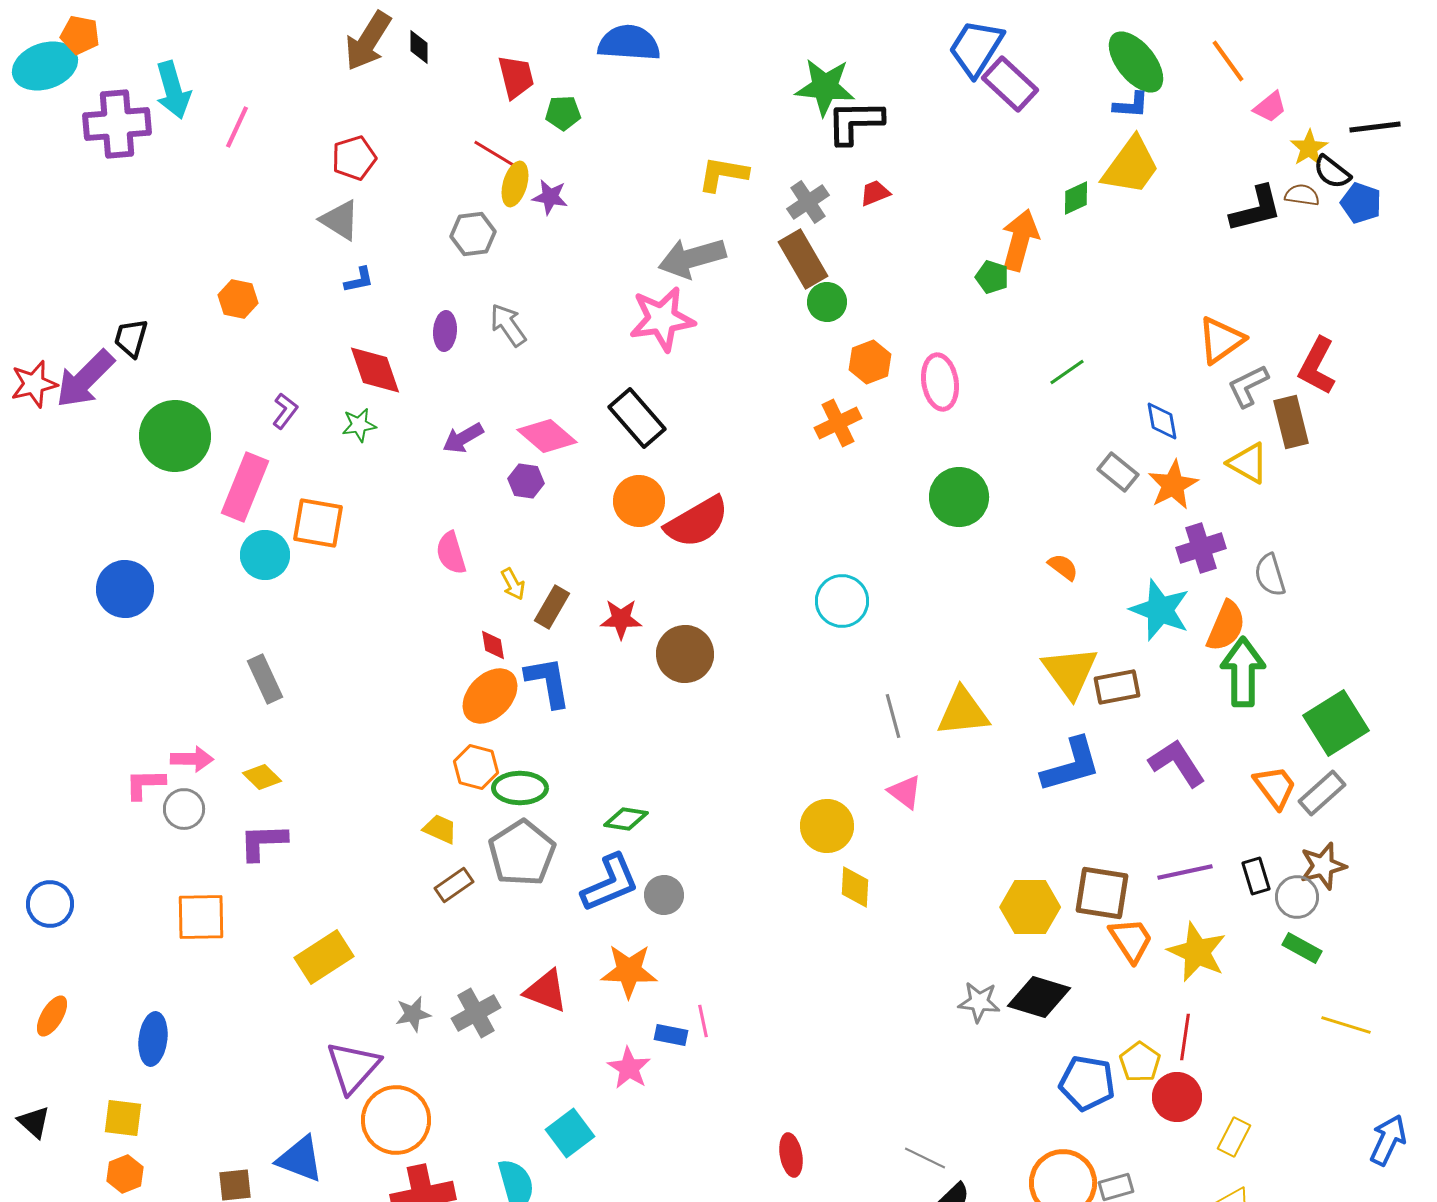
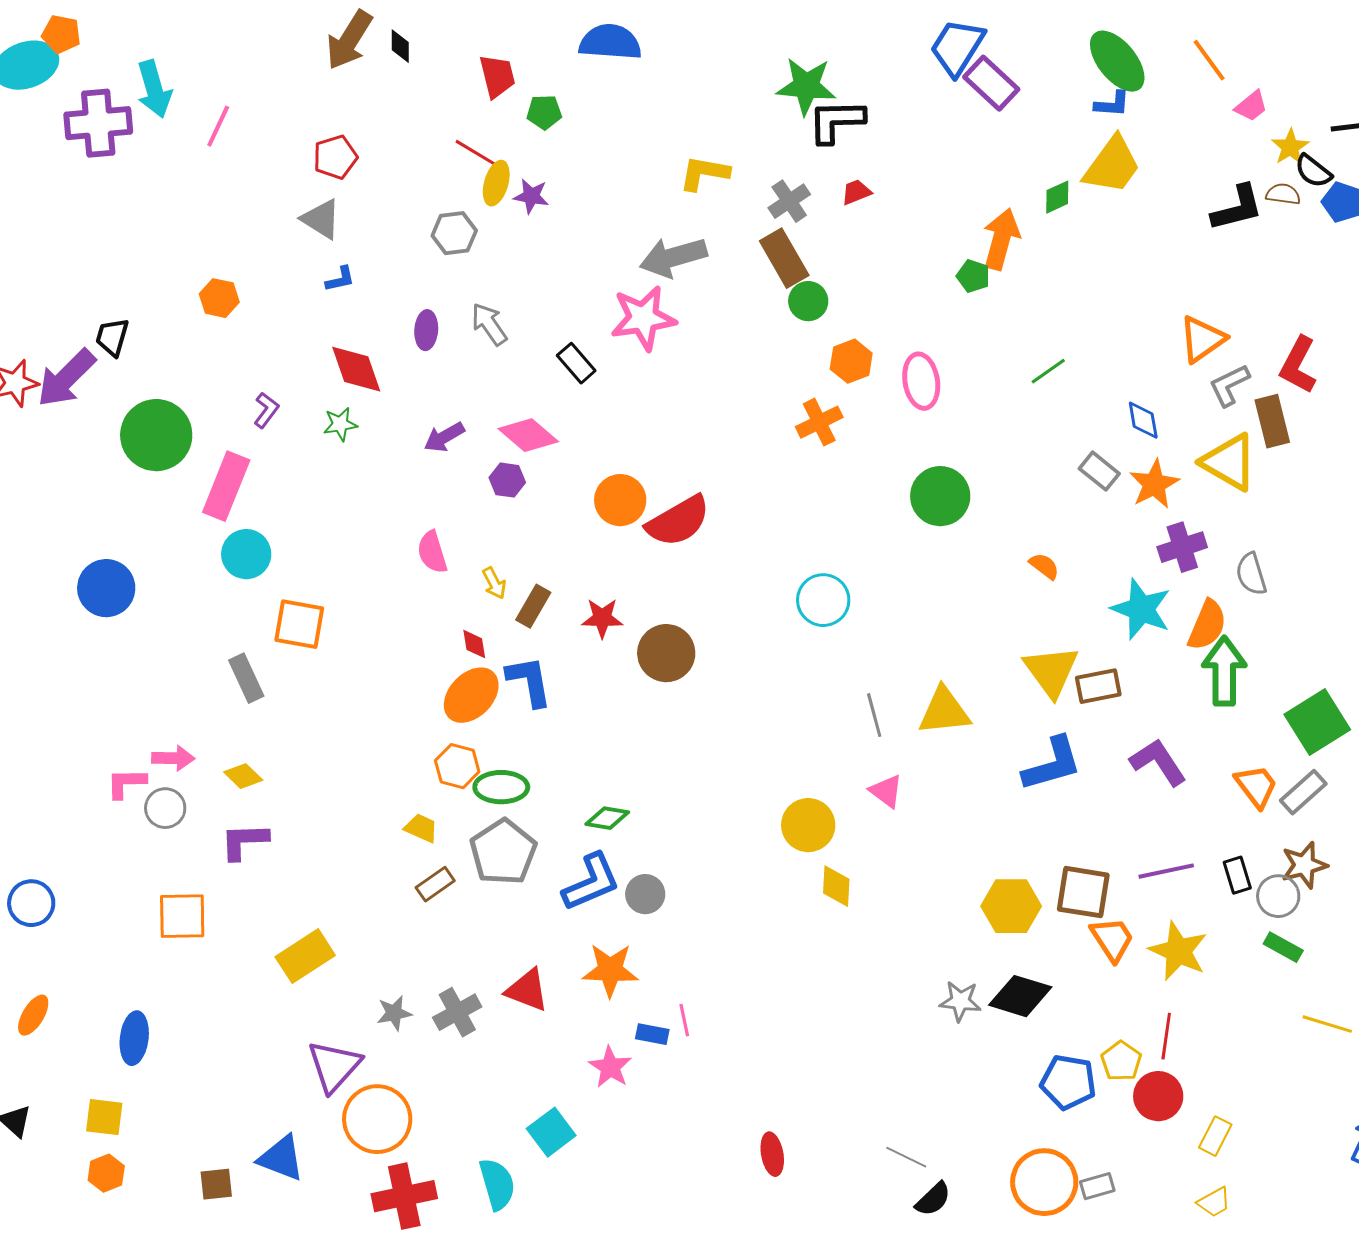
black rectangle: (637, 418) -> (576, 363), moved, size x0.7
yellow triangle: (1248, 463) -> (1229, 462), size x1.4
orange square: (318, 523) -> (299, 624), moved

